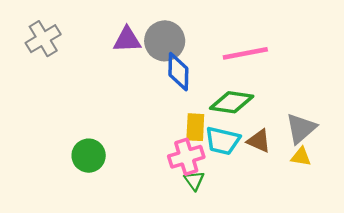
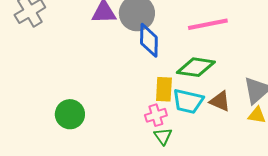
pink cross: (186, 157) -> (156, 115), size x0.7

